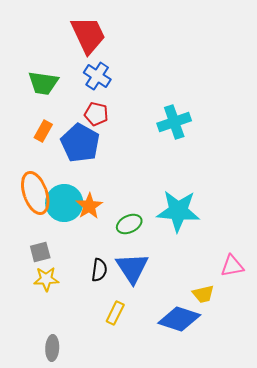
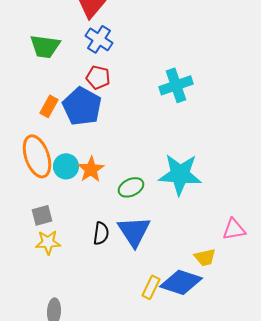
orange rectangle: (43, 131) -> (49, 106), moved
cyan circle: (64, 203) -> (66, 166), size x0.7
yellow rectangle: (115, 313) -> (151, 287), moved

